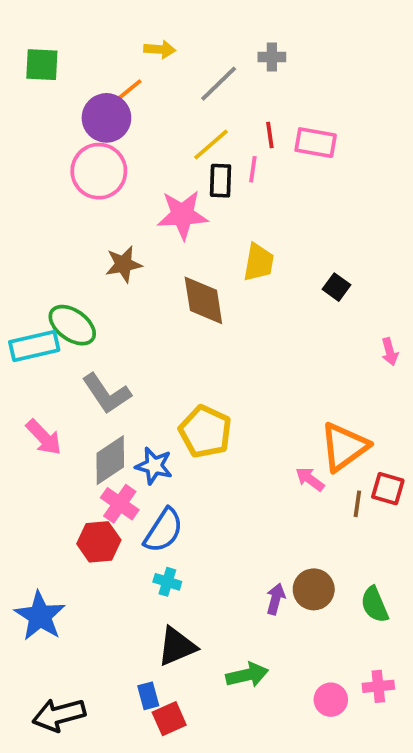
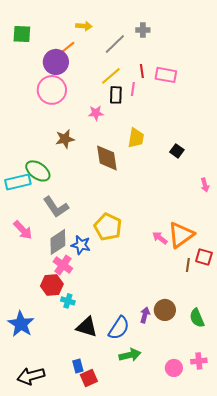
pink star: (183, 215) -> (96, 113), size x0.6
pink arrow: (310, 479) -> (160, 238), moved
blue semicircle: (163, 530) -> (119, 328), moved
cyan cross: (167, 582) -> (68, 301), moved
black triangle: (177, 646) -> (87, 327), moved, turned 40

